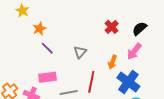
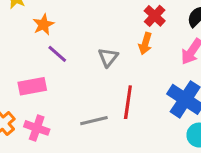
orange arrow: (113, 62) -> (145, 44), moved
pink rectangle: (48, 77) -> (32, 86), moved

